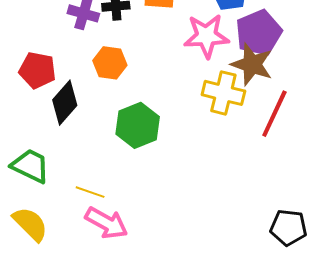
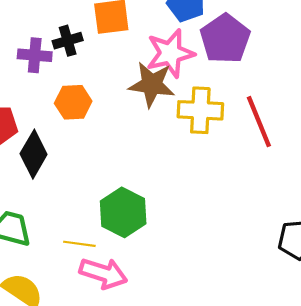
brown star: (252, 64) -> (152, 84), moved
red line: (274, 114) -> (259, 122), turned -36
green hexagon: (138, 125) -> (123, 212), moved

